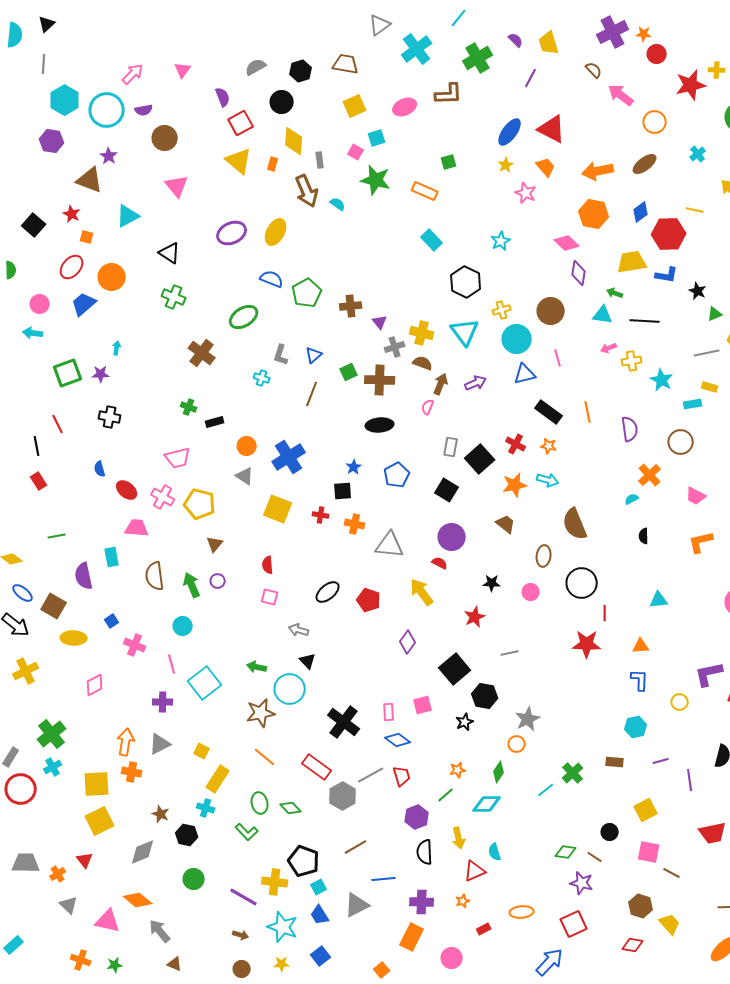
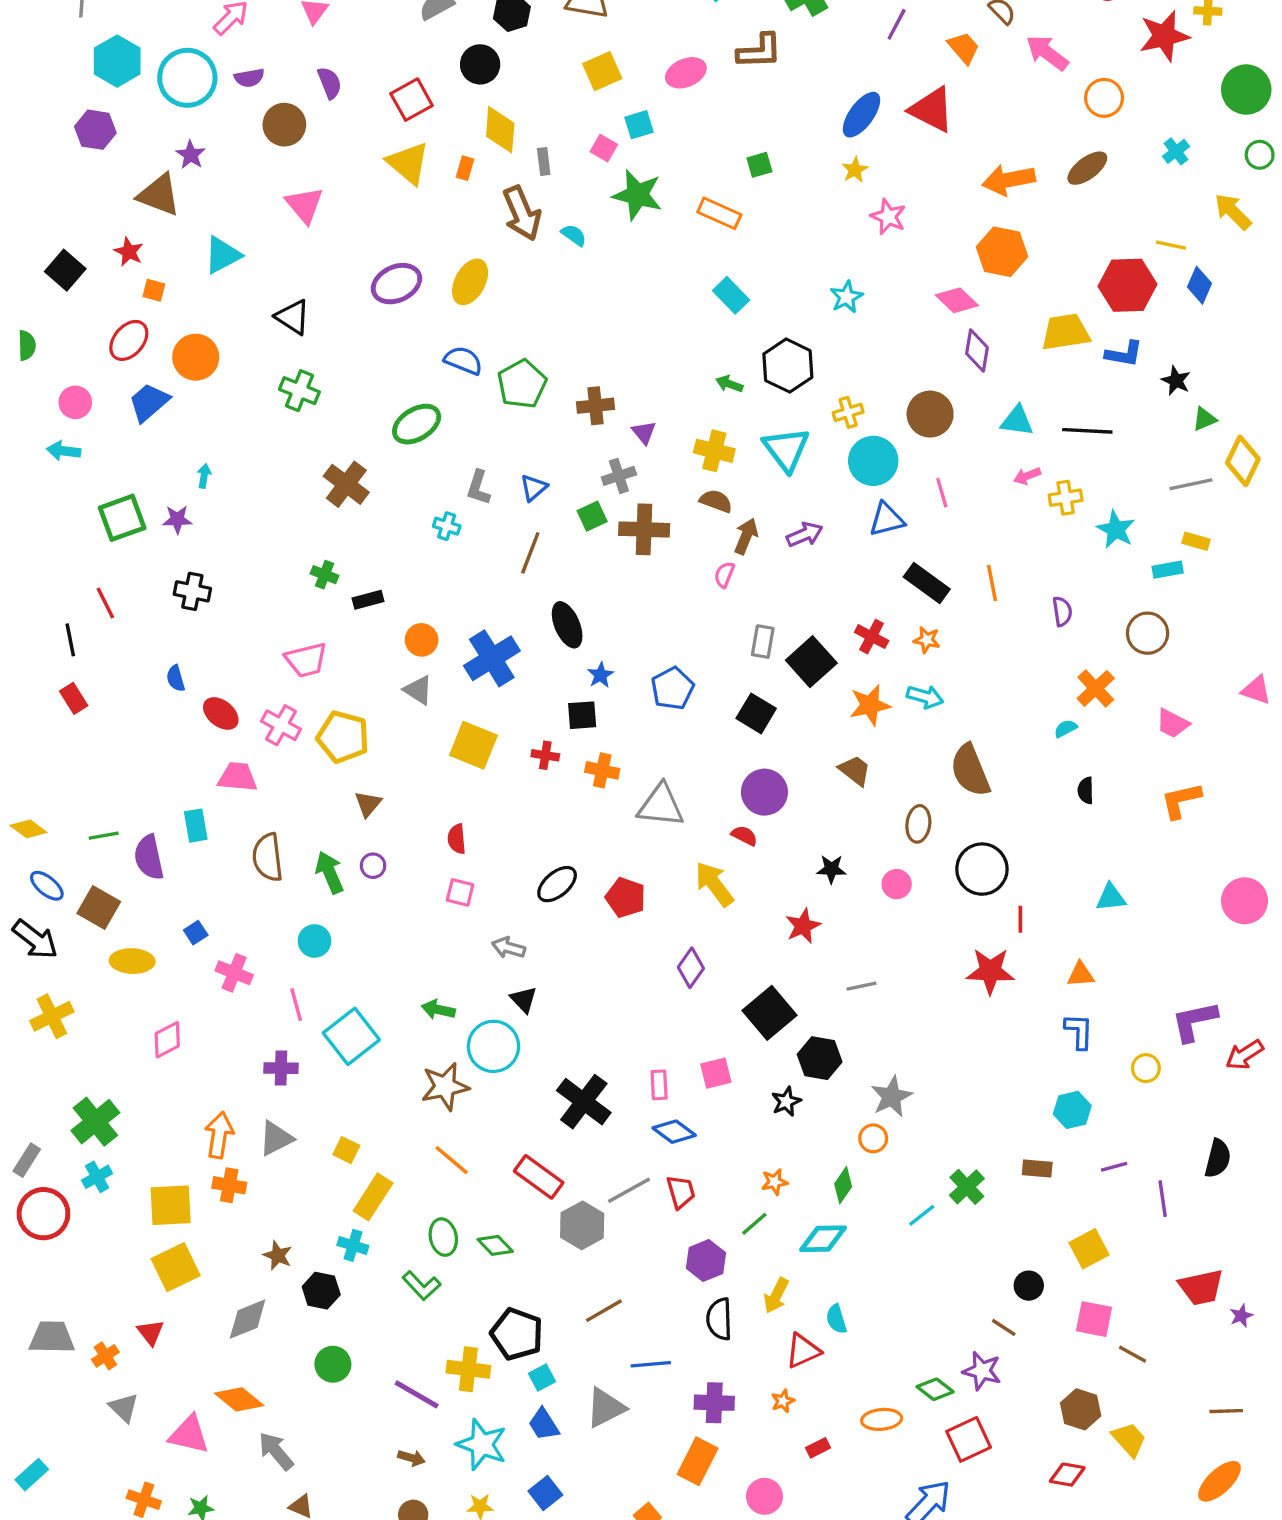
purple semicircle: (223, 97) -> (330, 83), moved
orange trapezoid: (546, 167) -> (964, 48), moved
blue diamond: (641, 212) -> (1199, 285), moved, turned -30
green arrow: (615, 293) -> (729, 384), moved
gray cross: (395, 347) -> (619, 476), moved
black ellipse: (380, 425) -> (567, 625), moved, turned 72
purple semicircle: (630, 429) -> (1062, 611), size x0.7
green line: (57, 536) -> (104, 836), moved
yellow arrow: (459, 838) -> (776, 1296), turned 40
green diamond: (566, 852) -> (935, 1389), moved, turned 30

